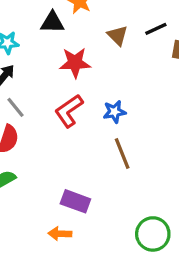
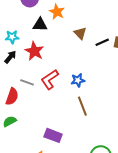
black line: (156, 29) -> (102, 42), moved
red star: (75, 63) -> (34, 51), moved, turned 30
gray line: (16, 107) -> (27, 82), moved, turned -32

